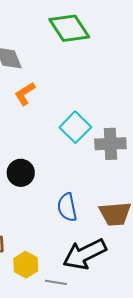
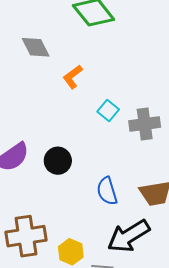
orange L-shape: (25, 94) -> (73, 77), moved
cyan square: (75, 127) -> (108, 111), size x0.7

